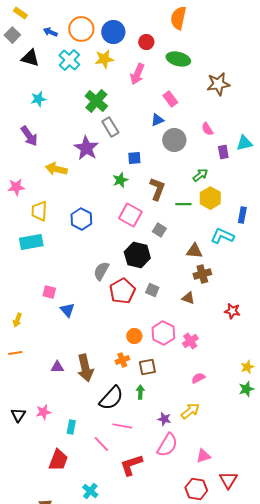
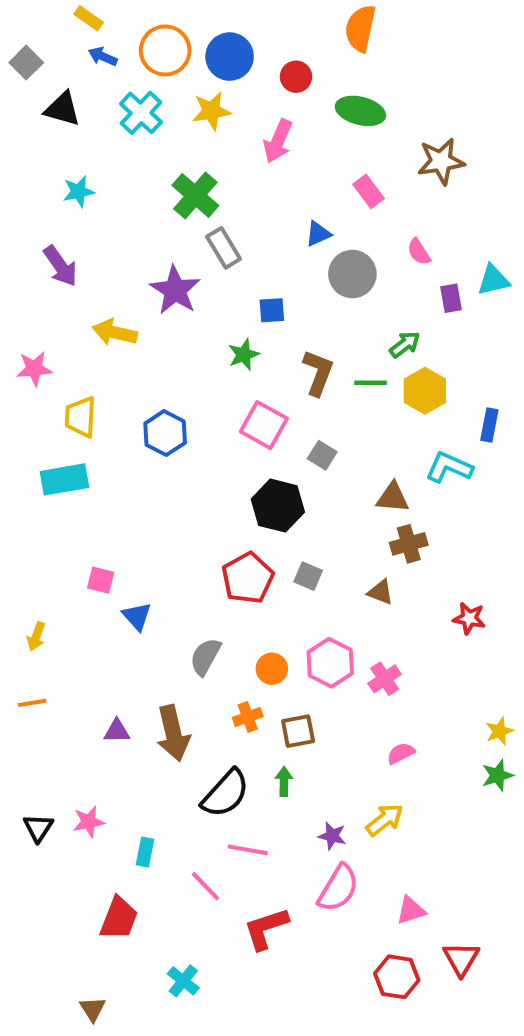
yellow rectangle: (20, 13) -> (89, 18), moved
pink rectangle: (170, 99) -> (369, 191), moved
green line: (183, 204) -> (371, 383), moved
gray semicircle: (101, 271) -> (205, 657), moved

